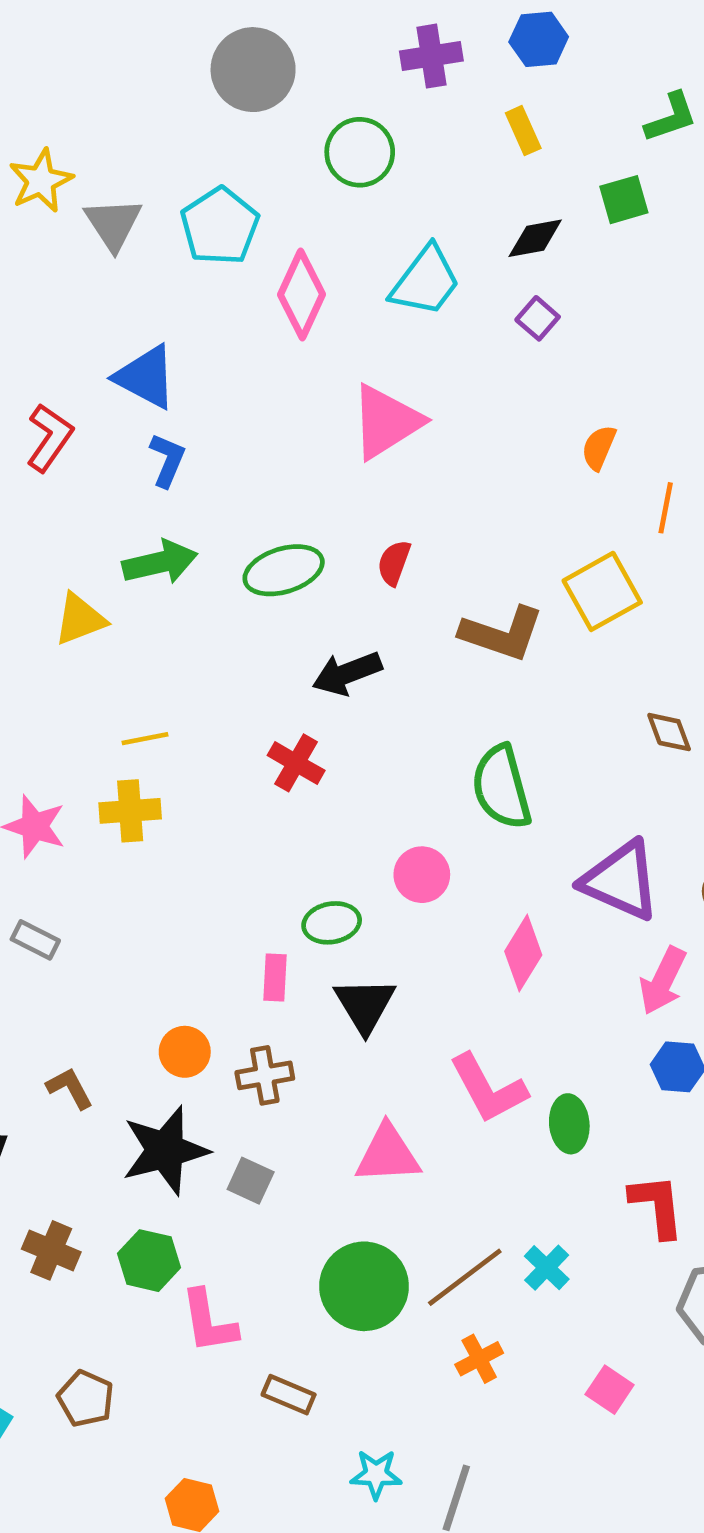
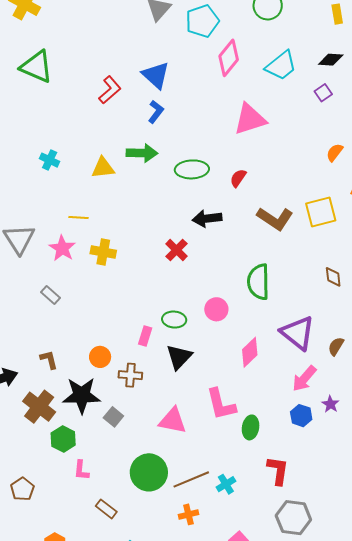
yellow line: (145, 739) -> (79, 218), moved
brown cross: (51, 1250) -> (39, 407), moved, size x1.4
pink L-shape: (209, 1321) -> (81, 470), size x0.7

